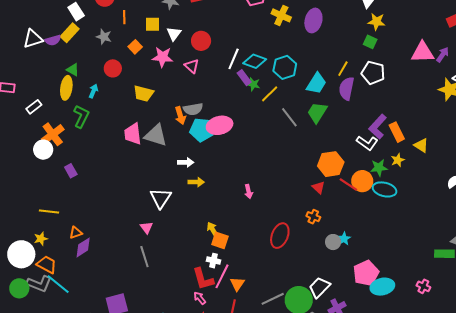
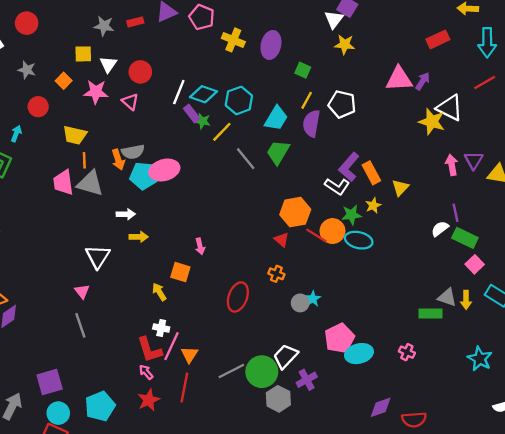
orange line: (124, 17) -> (84, 160), moved
green square: (370, 42) -> (303, 70), moved
yellow triangle: (421, 145) -> (400, 188), turned 42
orange square: (220, 240) -> (180, 272), moved

